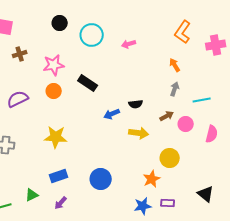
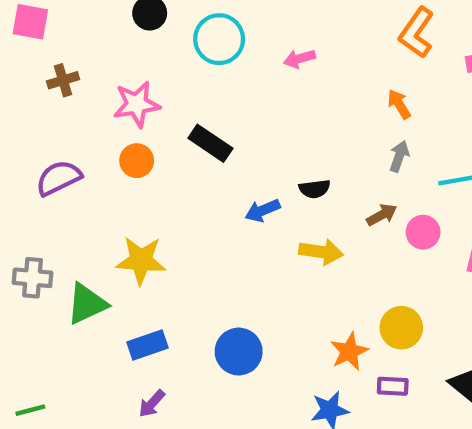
yellow circle: (170, 158) -> (401, 328), moved
green triangle: (32, 195) -> (87, 304), moved, size x1.5
purple rectangle: (168, 203) -> (393, 386), moved

